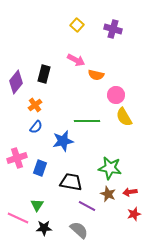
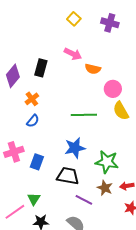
blue star: (63, 141) -> (75, 148), moved
pink line: (18, 218) -> (15, 212), turned -60

